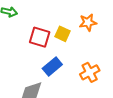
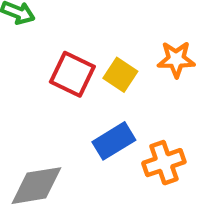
blue rectangle: (52, 66) -> (114, 141), moved

